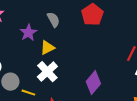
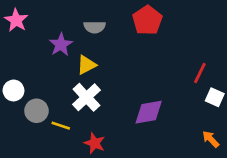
gray semicircle: (53, 20) -> (95, 27), turned 119
purple diamond: (93, 83) -> (149, 112), turned 40

